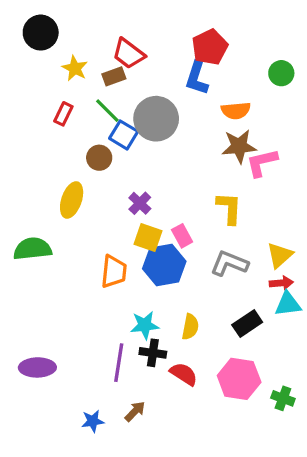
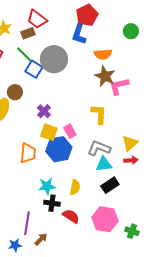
brown star: (239, 146) -> (105, 76), turned 30
brown circle: (99, 158) -> (15, 92), moved
cyan triangle: (288, 304) -> (104, 164), moved
purple line: (119, 363) -> (27, 223), moved

